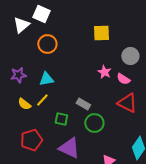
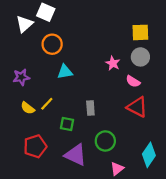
yellow square: (101, 33) -> (140, 32), moved
pink star: (104, 72) -> (113, 63), moved
cyan triangle: (46, 79) -> (65, 72), moved
gray rectangle: (83, 104) -> (90, 108), turned 56
green circle: (94, 123) -> (105, 141), moved

